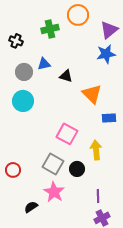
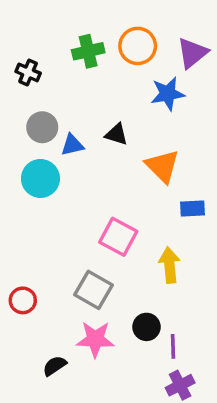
orange circle: (78, 15) -> (138, 46), moved
blue star: (106, 54) -> (168, 94), moved
blue triangle: (44, 64) -> (72, 145), moved
black circle: (77, 169) -> (146, 327), moved
pink star: (54, 192) -> (95, 339), turned -30

